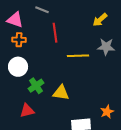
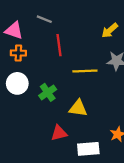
green cross: (36, 86) -> (48, 92), moved
yellow triangle: (61, 93) -> (78, 108), moved
red triangle: (27, 111) -> (59, 133), moved

